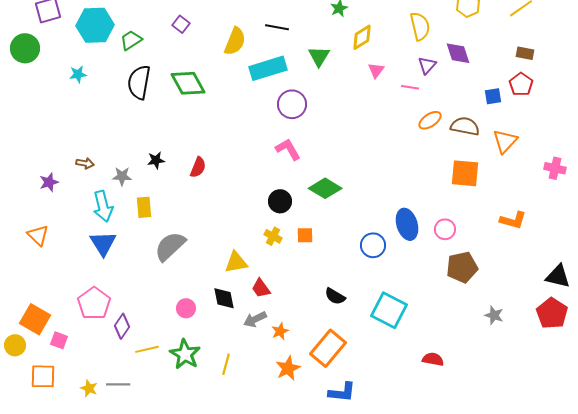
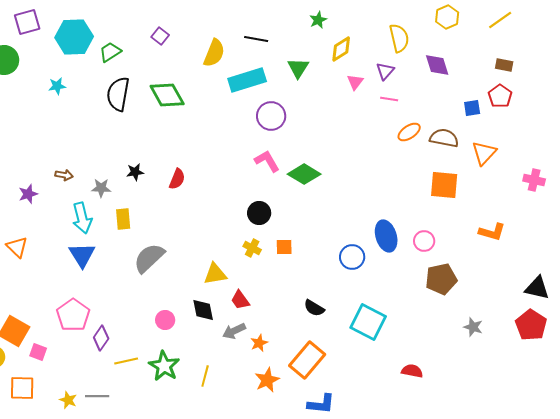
purple triangle: (427, 65) -> (385, 71), moved
green diamond: (325, 188) -> (304, 174), moved

